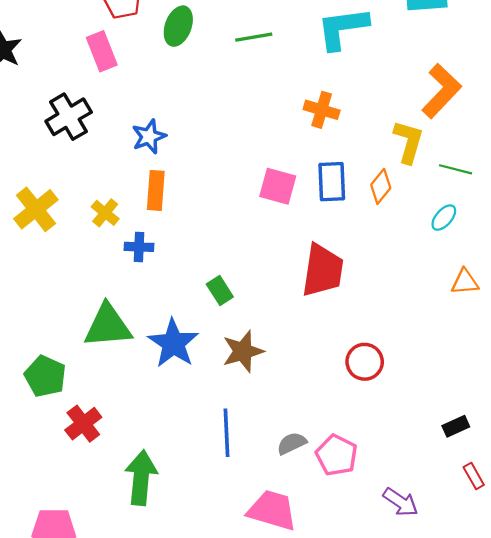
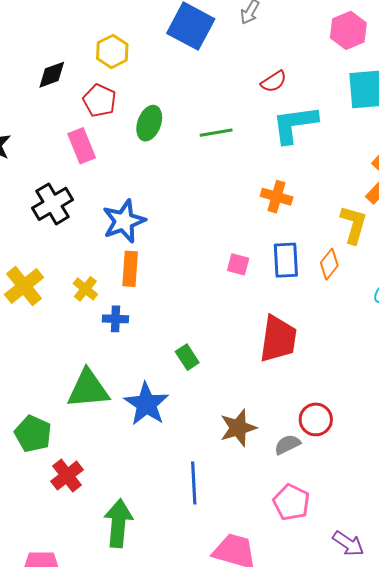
blue star: (149, 137) -> (124, 221), size x1.4
pink square: (278, 186) -> (238, 264), size x0.7
brown star: (243, 351) -> (238, 428), moved
gray semicircle: (292, 443) -> (287, 444), moved

